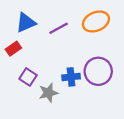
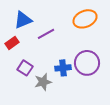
purple line: (59, 28) -> (46, 34), moved

